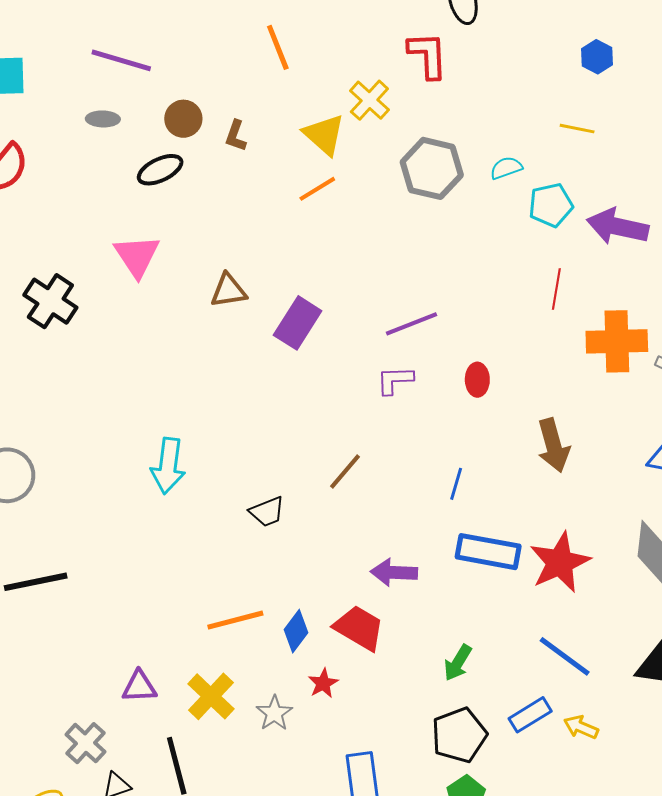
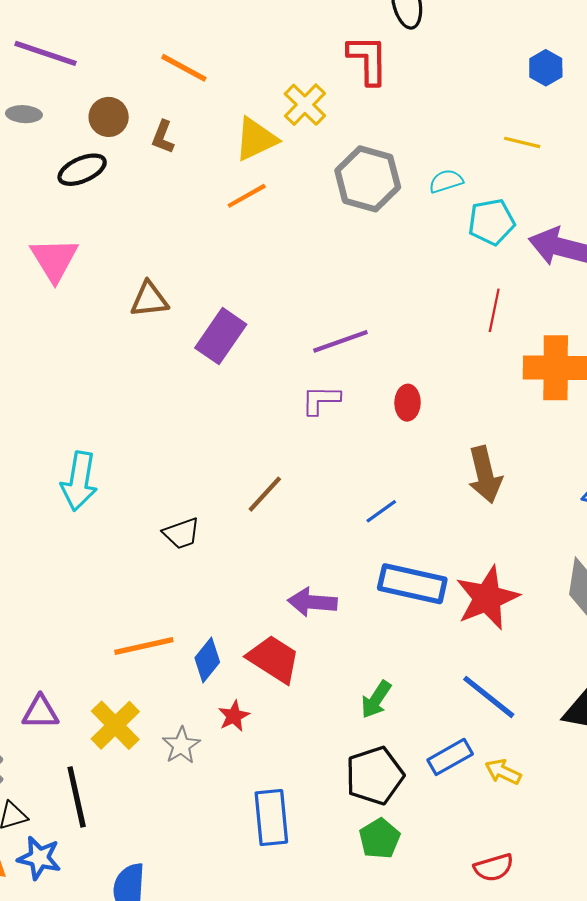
orange line: (278, 47) -> (184, 68), moved, turned -42
yellow triangle: (324, 135) -> (256, 139), turned 51
blue line: (456, 484) -> (381, 511), turned 36

